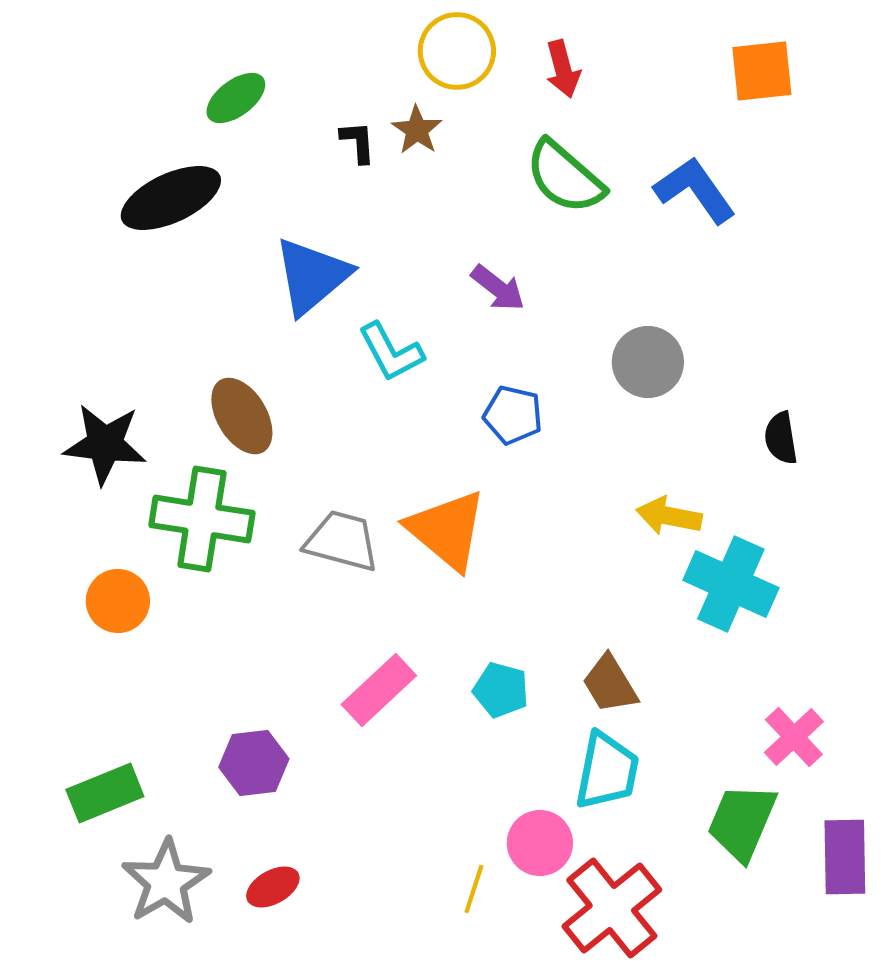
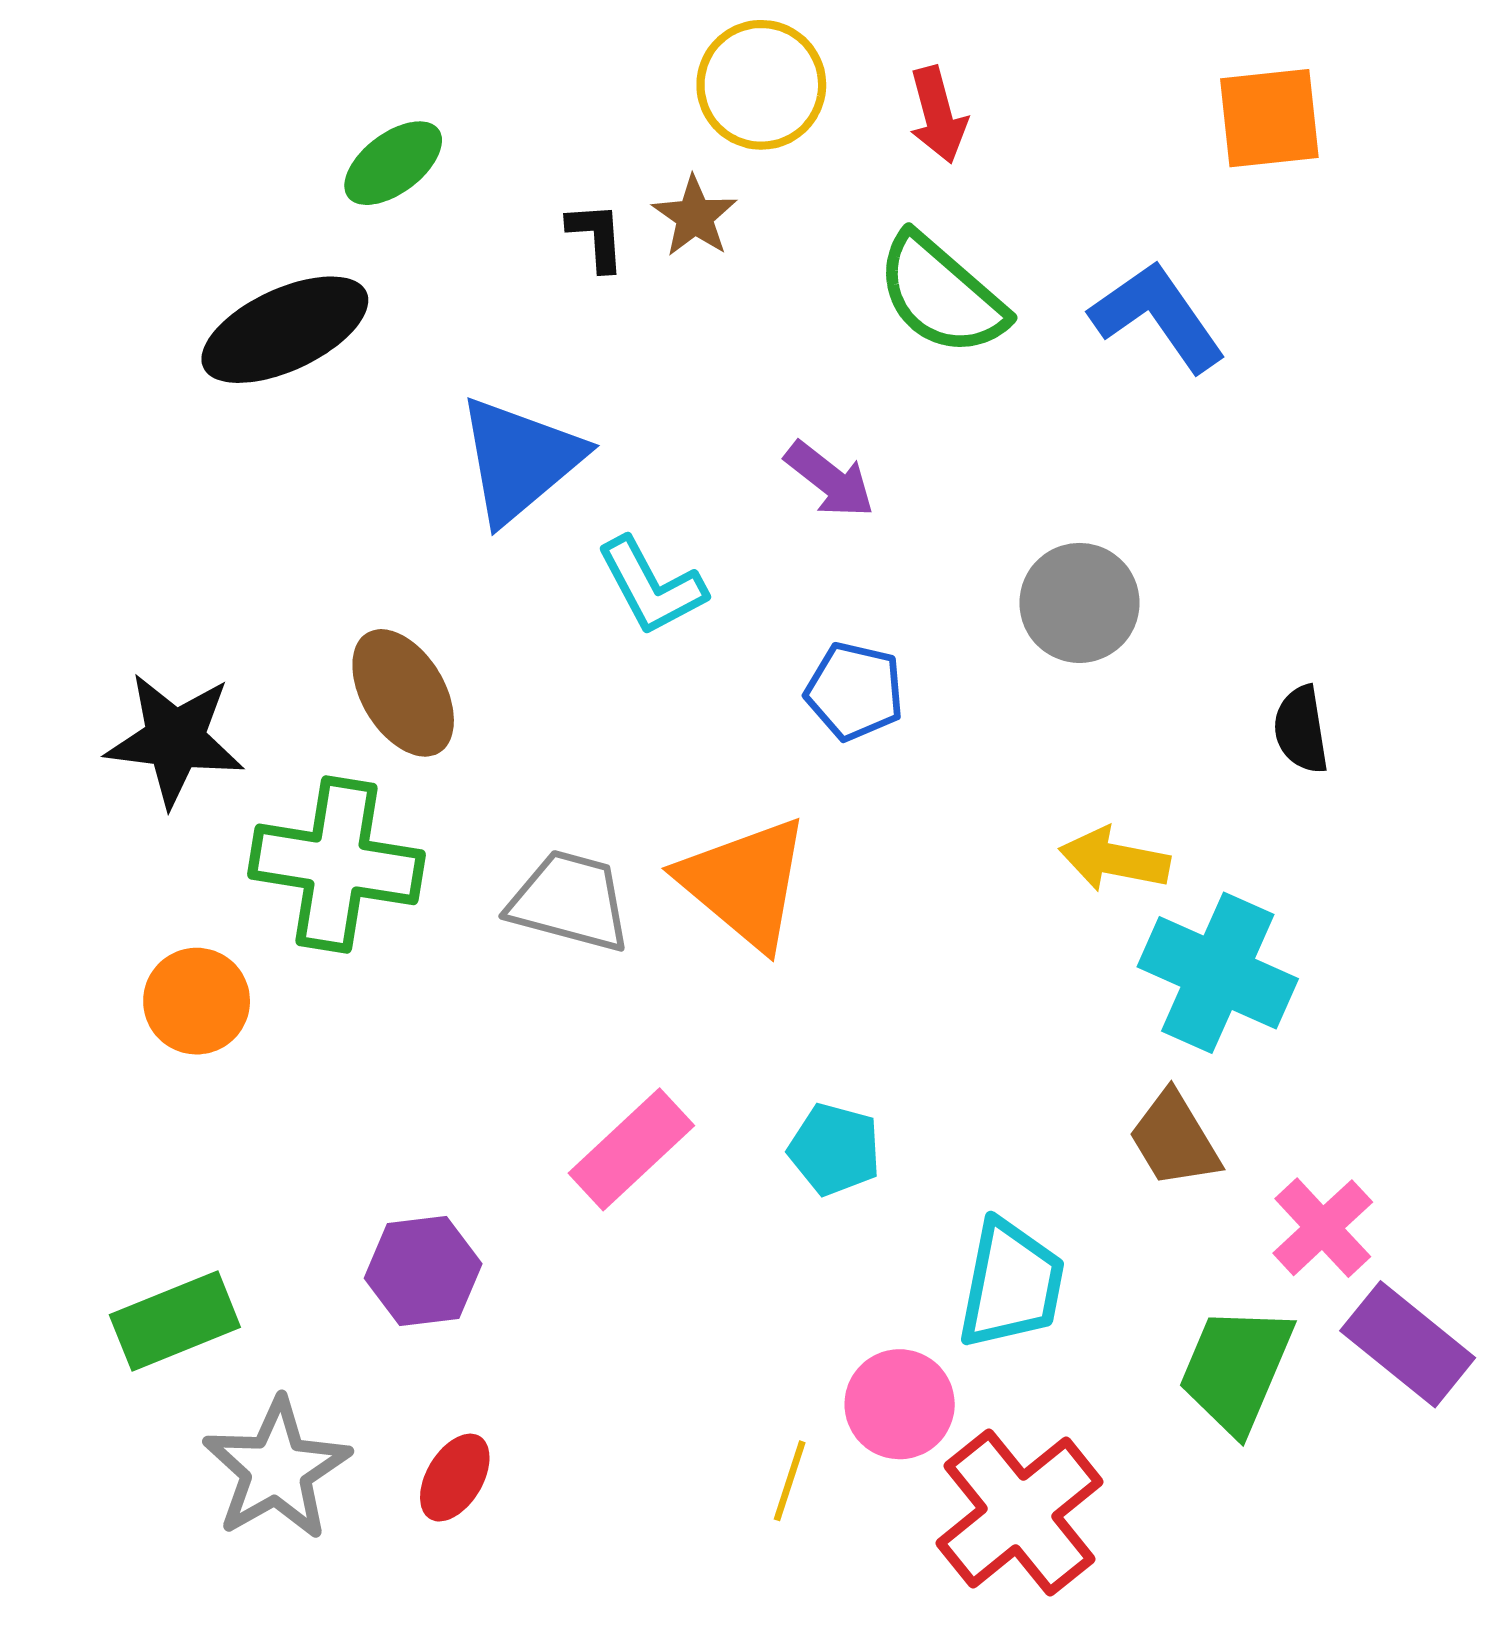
brown trapezoid: (610, 684) -> (1174, 1139), moved
purple rectangle: (845, 857) -> (1408, 1344), moved, turned -50
red ellipse: (273, 887) -> (455, 1478), turned -30

